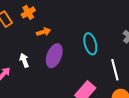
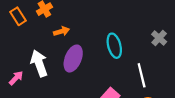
white arrow: (24, 60) -> (39, 63), size x1.6

